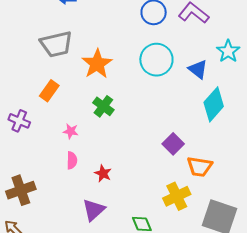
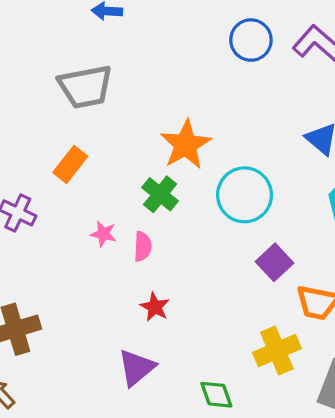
cyan circle: (156, 60) -> (245, 195), moved
orange star: (97, 64) -> (186, 145), moved
pink semicircle: (72, 160) -> (143, 247), moved

